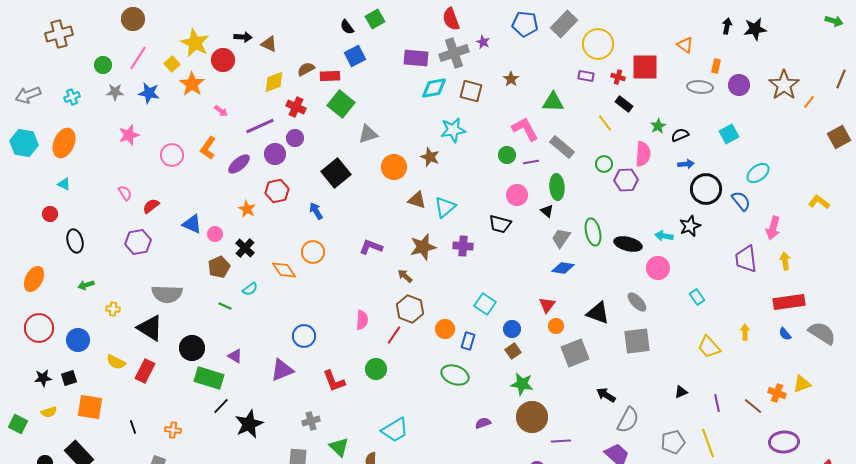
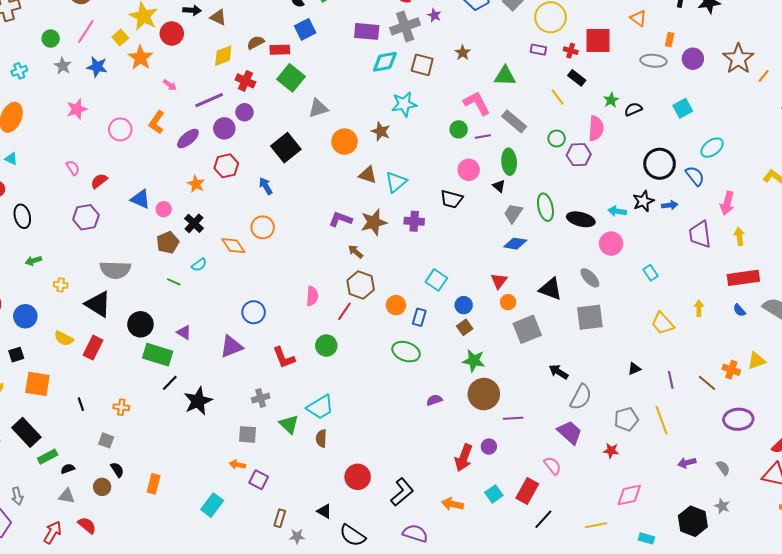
gray star: (115, 92) -> (63, 66), turned 30
blue arrow: (686, 164) -> (670, 205), moved
purple L-shape: (371, 247) -> (340, 219), moved
cyan trapezoid: (395, 430) -> (320, 407), moved

